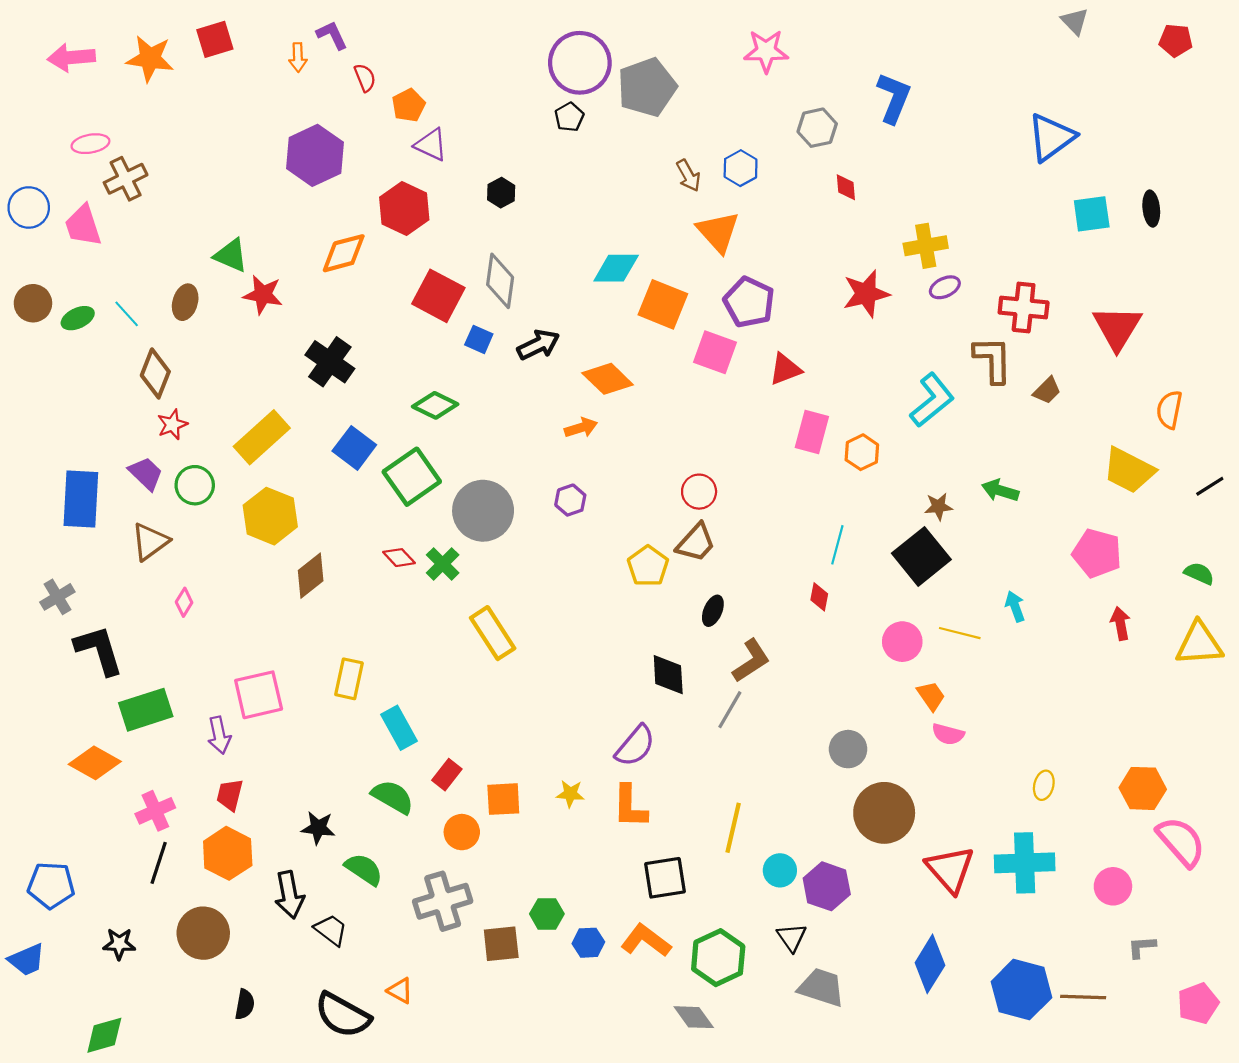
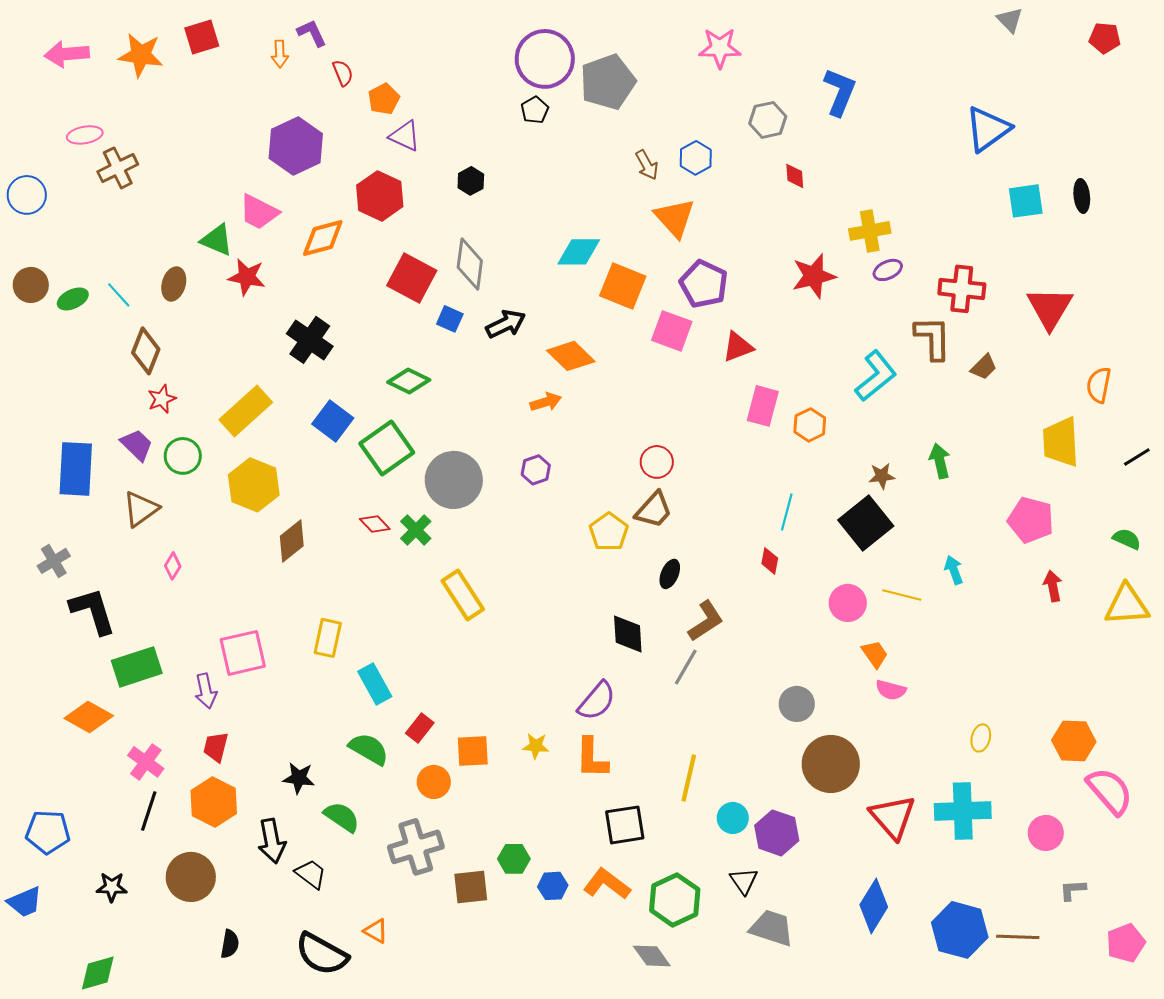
pink trapezoid: (83, 226) -> (259, 212), moved, turned -45
yellow trapezoid: (1129, 470) -> (1061, 442), turned 60
green arrow: (1000, 491) -> (940, 461), turned 60
pink cross: (155, 811) -> (146, 762), turned -30

